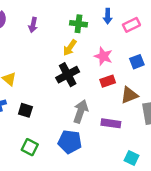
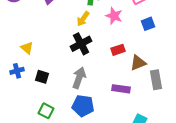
pink star: (103, 56) -> (114, 16), moved
blue square: (137, 62) -> (148, 24), moved
gray arrow: (81, 111) -> (79, 78), moved

